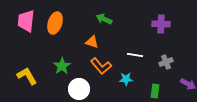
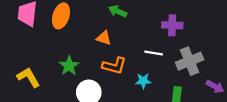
purple cross: (161, 24) -> (172, 25), moved
gray cross: (166, 62) -> (190, 61), size x1.6
orange L-shape: (101, 66) -> (114, 66), turned -35

